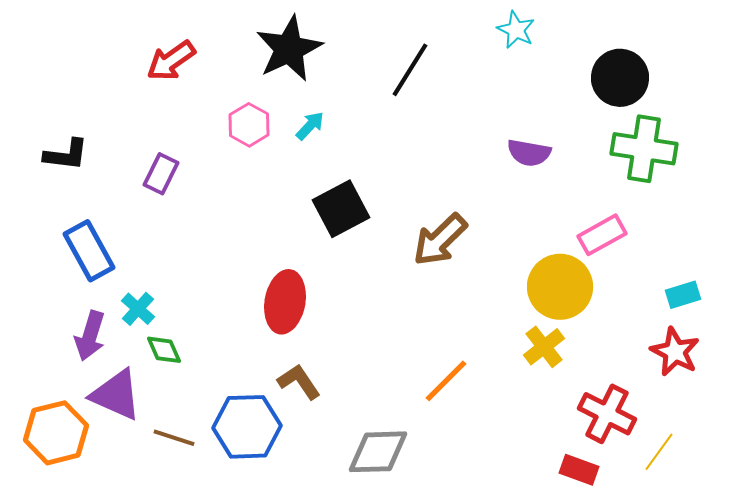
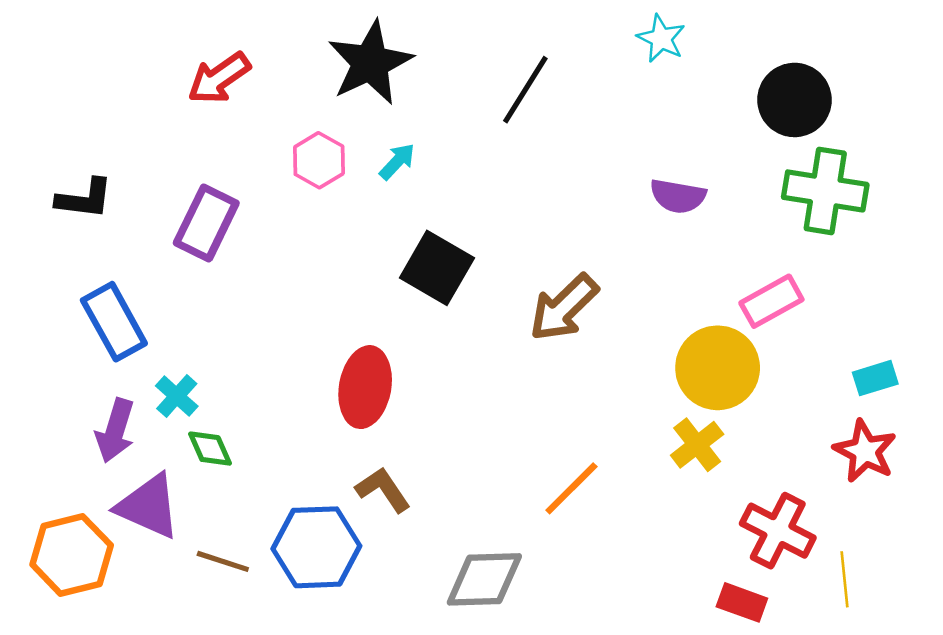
purple rectangle: (161, 174) -> (206, 223), size x1.4
black square: (341, 209) -> (437, 268), turned -32
yellow line: (659, 452) -> (844, 579), turned -42

